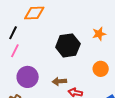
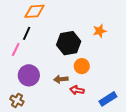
black line: (13, 33) -> (27, 33), moved
orange circle: (101, 69) -> (82, 66), moved

